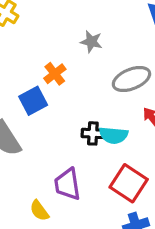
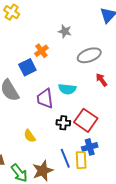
black cross: (93, 133) -> (63, 123), moved
cyan semicircle: (114, 135) -> (67, 89), moved
purple trapezoid: (67, 184) -> (45, 98), moved

